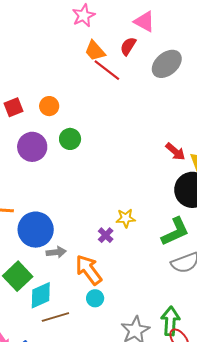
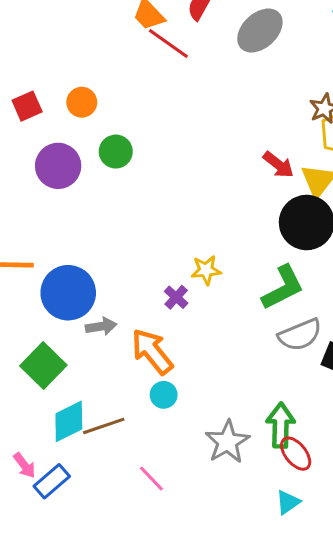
cyan diamond: (41, 295) -> (69, 421), moved

